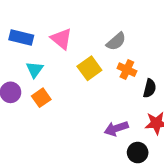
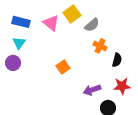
yellow square: (89, 68) -> (72, 14), moved
cyan triangle: (35, 70) -> (19, 43), moved
orange square: (41, 98) -> (63, 67), moved

